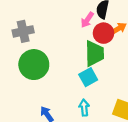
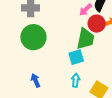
cyan arrow: (84, 108) -> (76, 80), moved

